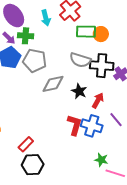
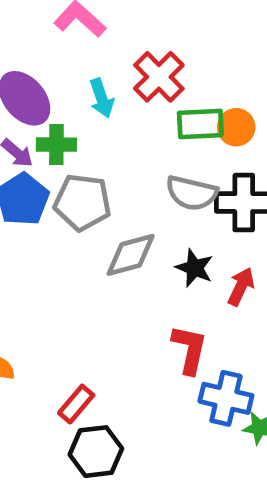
blue cross: (92, 126) -> (226, 398), moved

